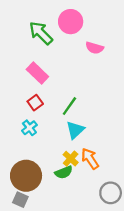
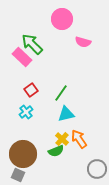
green arrow: (41, 33) -> (32, 44), moved
pink rectangle: (37, 73) -> (22, 57), moved
cyan triangle: (75, 130) -> (66, 114), turned 30

